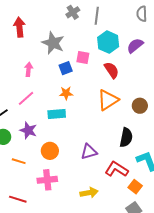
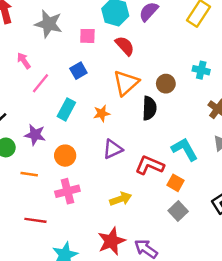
blue square: (66, 68) -> (78, 71), moved
pink arrow: (29, 69) -> (24, 61), turned -32
orange star: (66, 93) -> (102, 113), moved
pink line: (26, 98) -> (40, 83), moved
cyan rectangle: (57, 114) -> (66, 109), turned -48
black semicircle: (126, 137) -> (149, 108), moved

